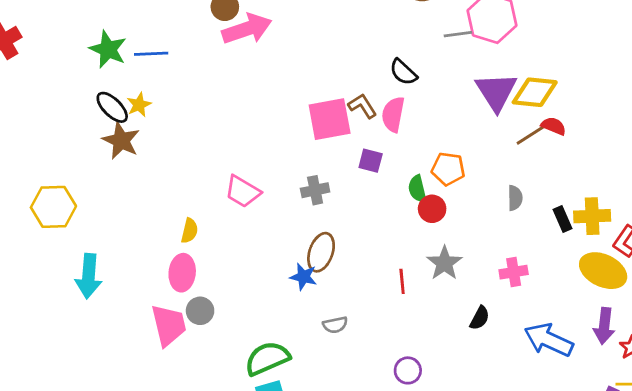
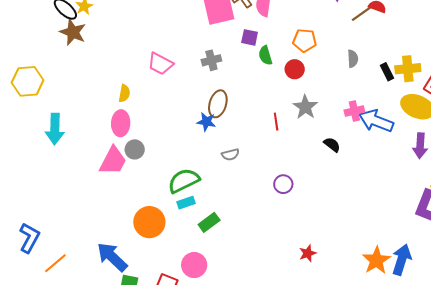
green semicircle: (417, 189) -> (265, 55), moved
black semicircle: (480, 318) -> (332, 145), turned -78
pink trapezoid: (169, 325) -> (113, 161), turned 44
blue arrow: (549, 340) -> (376, 121), moved

